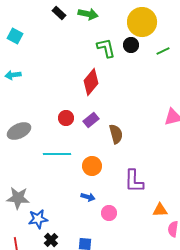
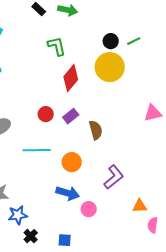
yellow circle: (142, 22) -> (110, 67), moved
green L-shape: (106, 48) -> (57, 46), moved
green line: (163, 51) -> (134, 41), moved
purple L-shape: (134, 181) -> (114, 177), turned -130
blue arrow: (88, 197) -> (68, 193), size x1.6

